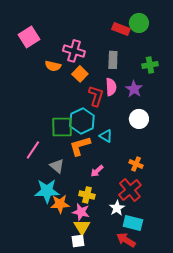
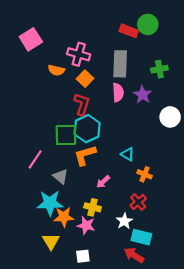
gray rectangle: (113, 60) -> (120, 64), size x1.4
red L-shape: (96, 96) -> (82, 104), moved
white circle: (139, 119) -> (170, 117), moved
cyan triangle: (106, 136) -> (128, 154), moved
red cross: (130, 190) -> (138, 202), size x0.7
yellow triangle: (82, 227) -> (51, 241), moved

